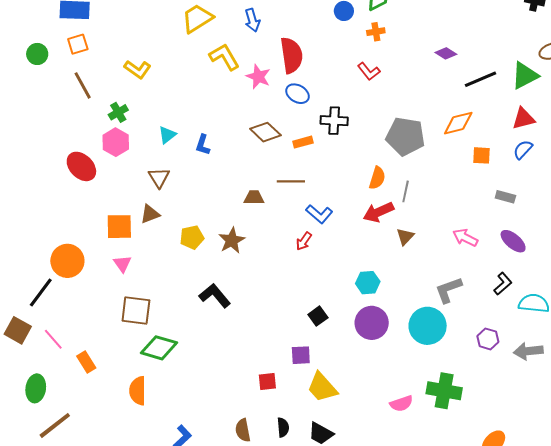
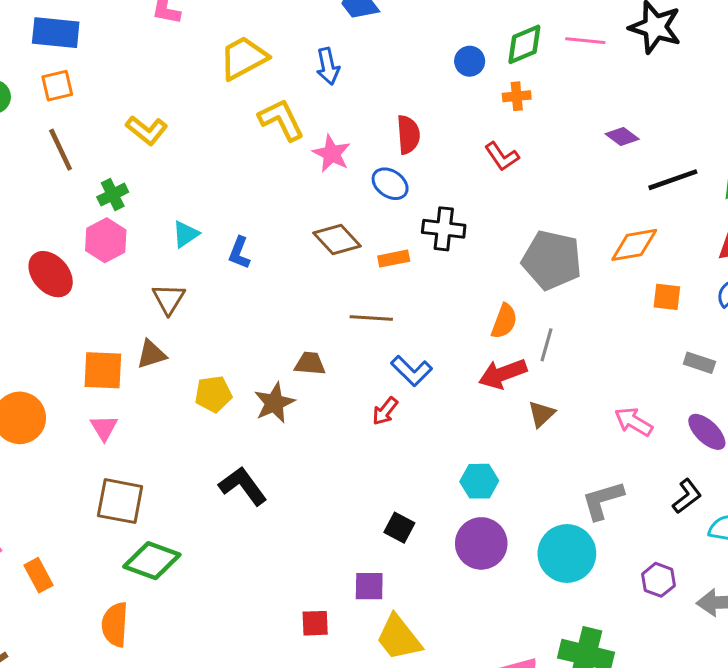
red semicircle: (292, 55) -> (408, 135), moved, size x0.7
brown trapezoid: (254, 198) -> (310, 364), moved
black square: (318, 316) -> (399, 528), turned -30

